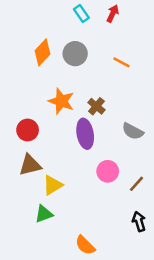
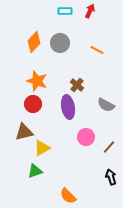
cyan rectangle: (81, 14) -> (65, 11), turned -56
orange star: (61, 101) -> (37, 81), moved
red circle: (28, 130) -> (33, 104), moved

